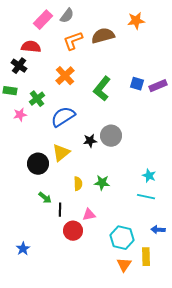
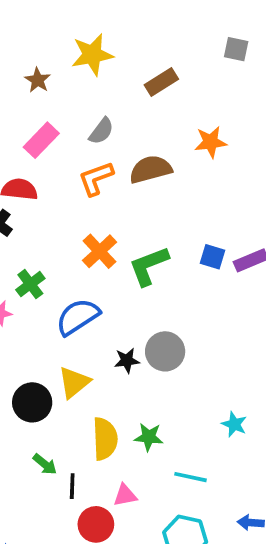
gray semicircle: (67, 16) -> (101, 131), moved
orange cross: (65, 76) -> (100, 251), moved
green L-shape: (102, 89) -> (149, 266), turned 30
yellow semicircle: (78, 184) -> (105, 439), size x1.6
cyan line: (146, 197) -> (191, 477), moved

